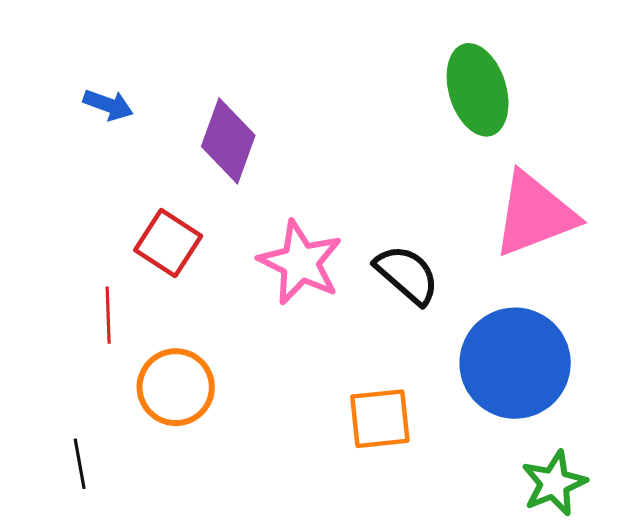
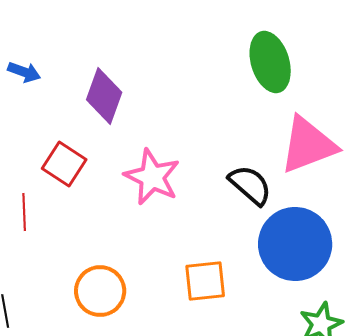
black semicircle: (407, 275) -> (250, 185), moved
orange circle: (176, 387) -> (100, 291), moved

